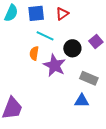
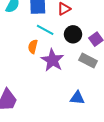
black circle: (72, 48) -> (73, 34), moved
gray rectangle: (89, 78) -> (88, 61), moved

